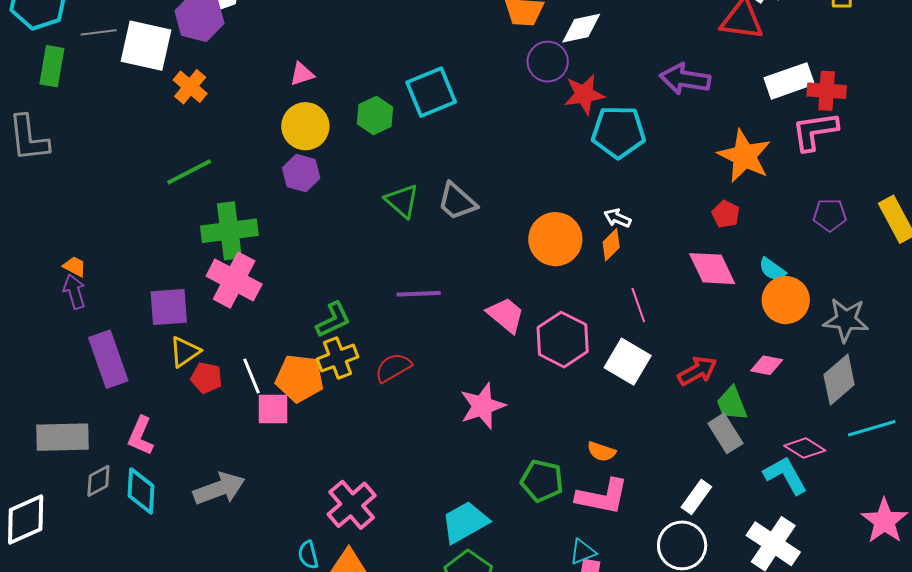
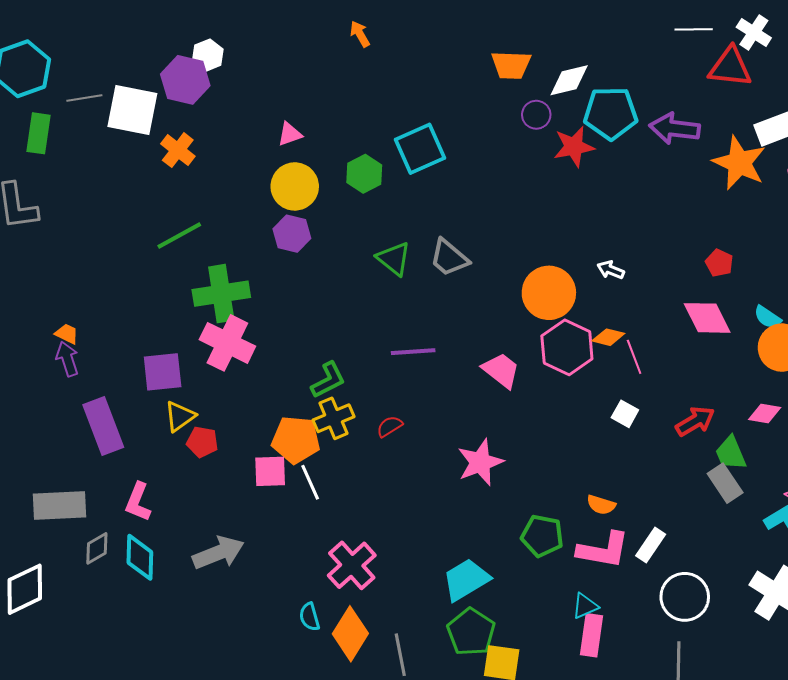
purple circle: (548, 62) -> (536, 115), size x0.7
cyan pentagon: (618, 132) -> (611, 113), moved
orange star: (744, 156) -> (739, 163), moved
orange diamond: (611, 245) -> (608, 337), moved, turned 60
pink hexagon: (563, 340) -> (567, 347), moved
white square: (628, 362) -> (625, 414), size x0.6
red semicircle: (393, 368) -> (390, 426), size x0.7
white line: (252, 376) -> (310, 482), moved
white rectangle: (696, 497) -> (651, 545), moved

